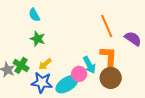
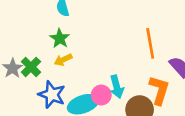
orange L-shape: (109, 57) -> (159, 90), moved
yellow arrow: (45, 64) -> (63, 60), moved

